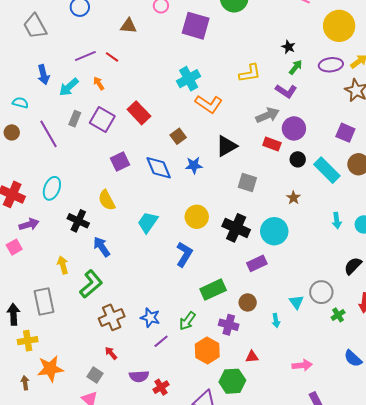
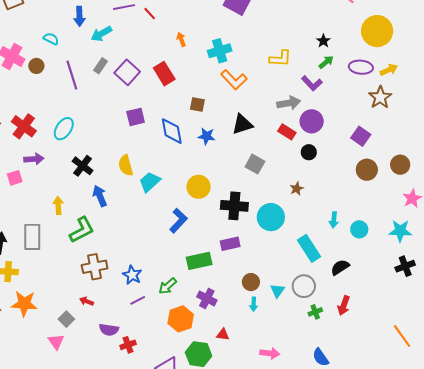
orange arrow: (99, 83) -> (181, 39), moved
brown square: (178, 136) -> (197, 105), turned 35
cyan rectangle: (327, 170) -> (309, 248), moved
yellow semicircle: (107, 200) -> (126, 165), moved
black cross: (236, 228) -> (234, 206), turned -32
purple rectangle: (257, 263) -> (230, 244), moved
brown circle: (248, 302) -> (251, 282), moved
red arrow: (111, 353) -> (87, 301), turned -40

